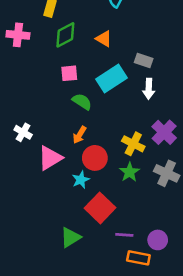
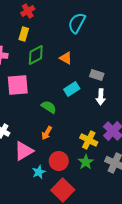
pink square: (69, 73) -> (18, 85), moved, size x1.6
cyan rectangle: (112, 78) -> (72, 89), size x0.7
red circle: (95, 158) -> (59, 161), moved
cyan star: (81, 180) -> (39, 172), moved

